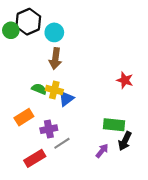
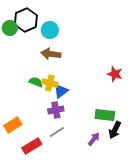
brown arrow: (55, 59) -> (51, 54), turned 90
orange rectangle: (24, 117) -> (13, 125), moved
purple cross: (49, 129) -> (56, 110), moved

